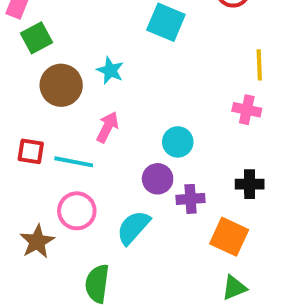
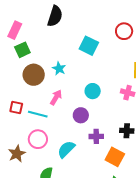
cyan circle: (178, 142) -> (93, 91), moved
purple circle: (158, 179) -> (81, 115), moved

